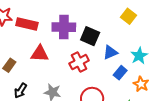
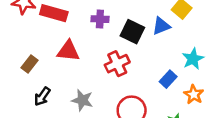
purple cross: (64, 27) -> (100, 19), size x0.6
blue triangle: (110, 52) -> (161, 26), moved

